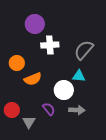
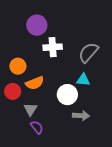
purple semicircle: (49, 109) -> (37, 127), moved
red circle: (12, 110) -> (13, 91), moved
gray triangle: (29, 122) -> (31, 109), moved

